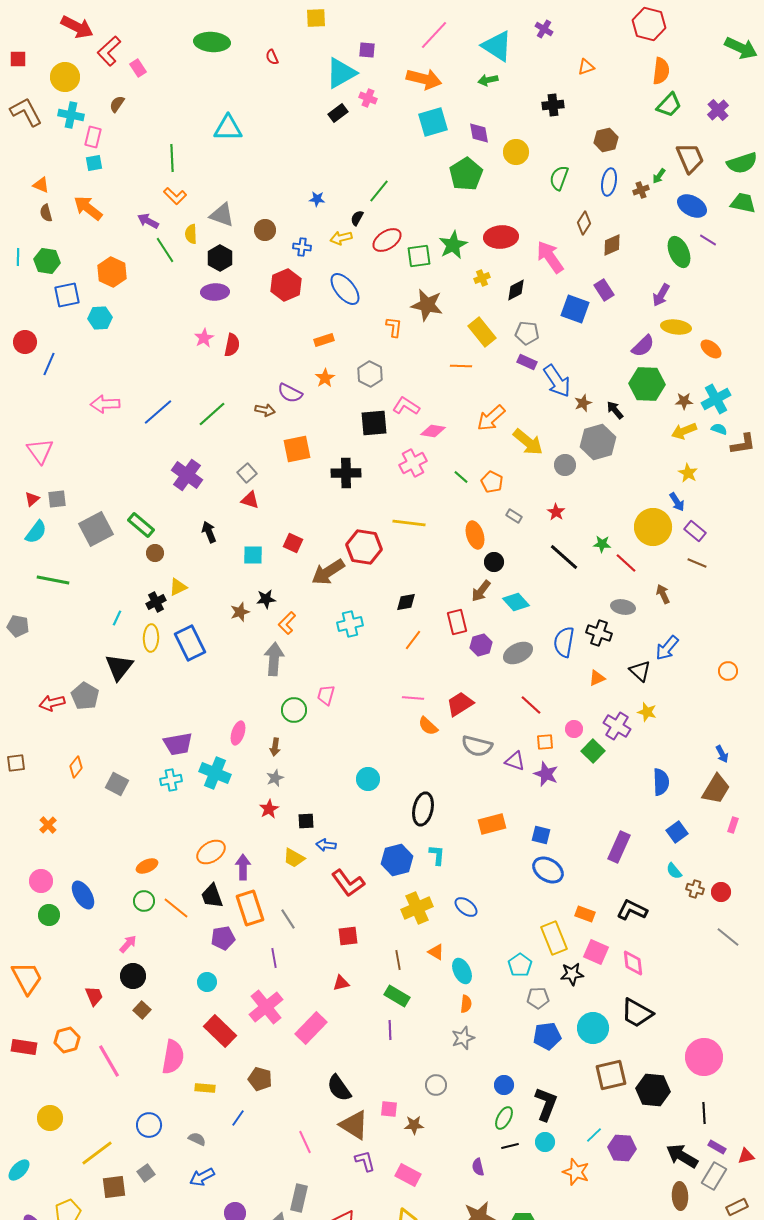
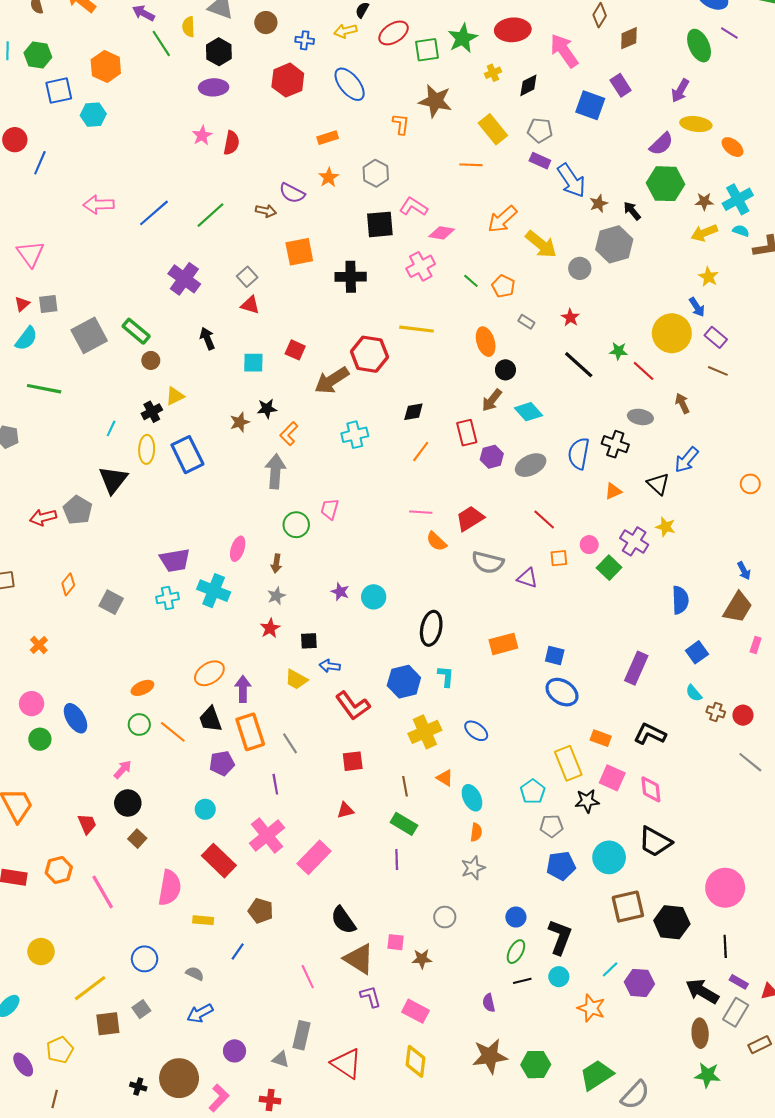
purple star: (546, 774) -> (340, 592), moved, size x0.7

